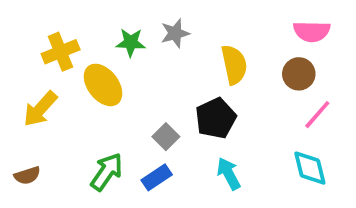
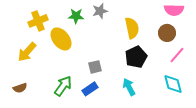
black pentagon: (216, 118) -> (136, 57), moved
gray square: (166, 137) -> (95, 67), turned 32

